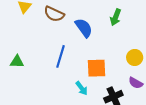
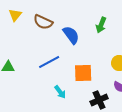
blue line: (60, 56) -> (49, 62), turned 45
cyan arrow: (82, 88) -> (60, 92), moved

